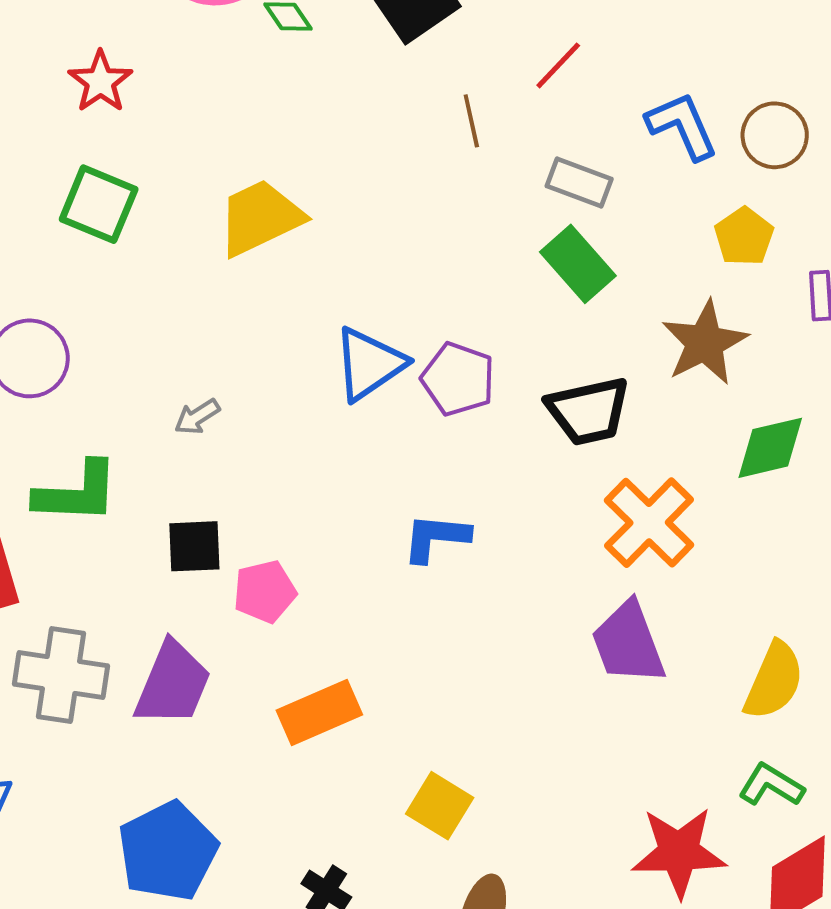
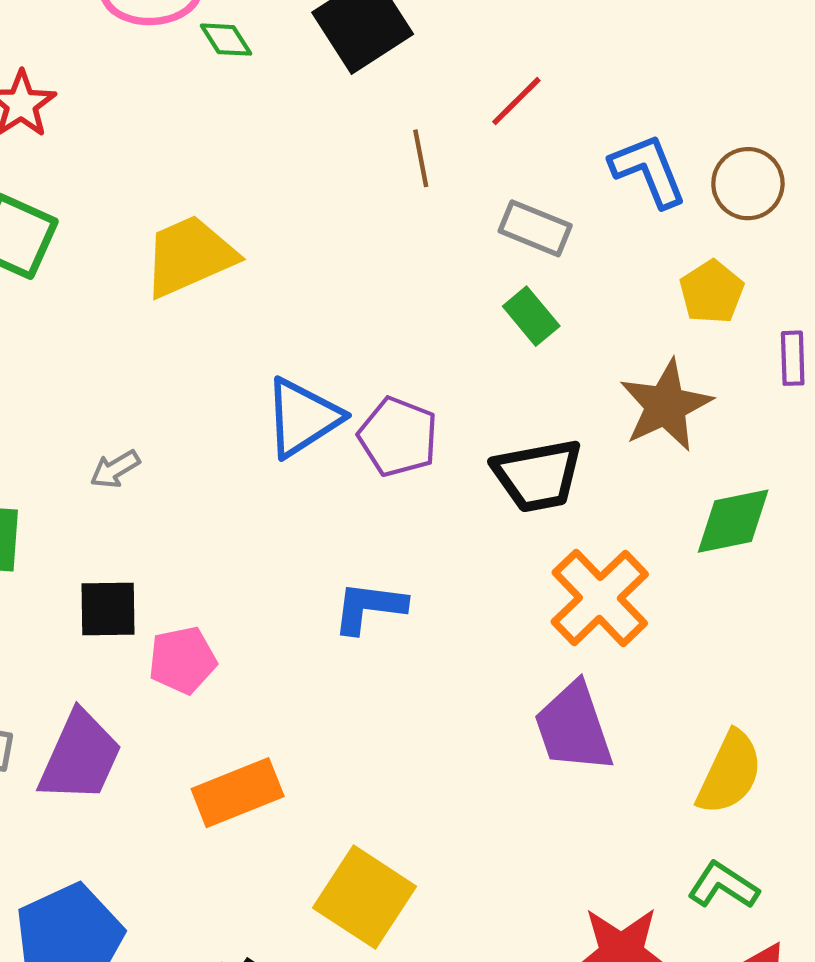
green rectangle: (578, 264) -> (531, 316), size x0.7
yellow square: (440, 806) -> (365, 897), size x1.4

